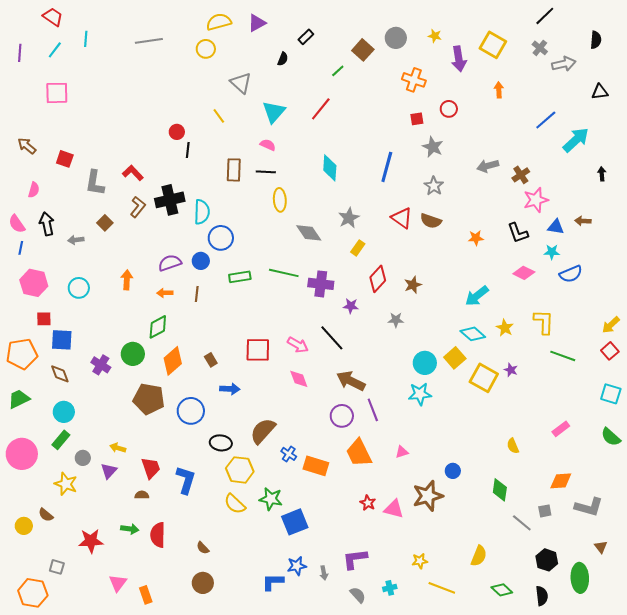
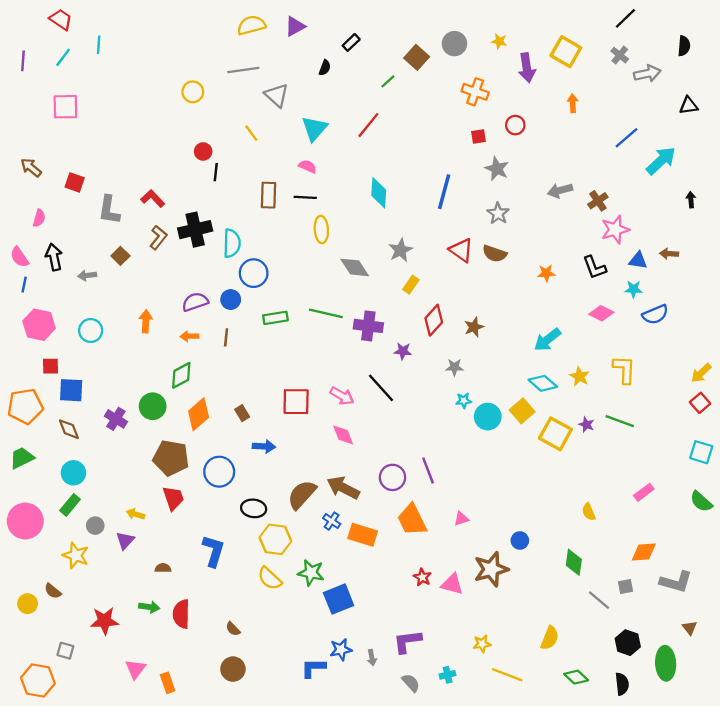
gray line: (149, 41) -> (243, 70), moved
yellow circle: (206, 49) -> (193, 92), moved
green line: (563, 356) -> (620, 421), moved
brown arrow: (351, 381) -> (343, 488), moved
cyan star: (420, 394) -> (464, 401), moved, size x0.6
red trapezoid: (151, 468) -> (173, 498), moved

